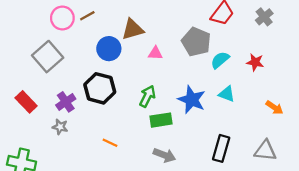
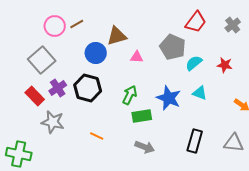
red rectangle: (26, 102) -> (35, 96), moved
purple cross: (66, 102) -> (58, 88), moved
gray star: (60, 127) -> (53, 122), size x1.6

